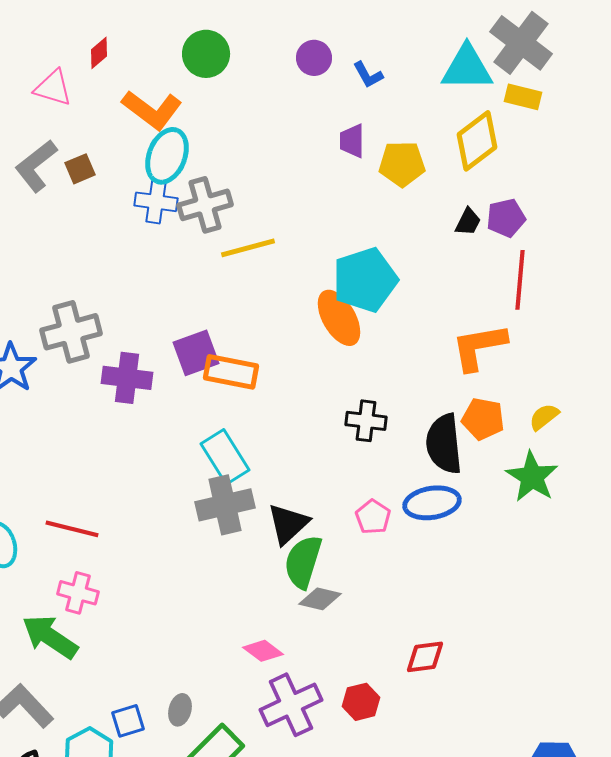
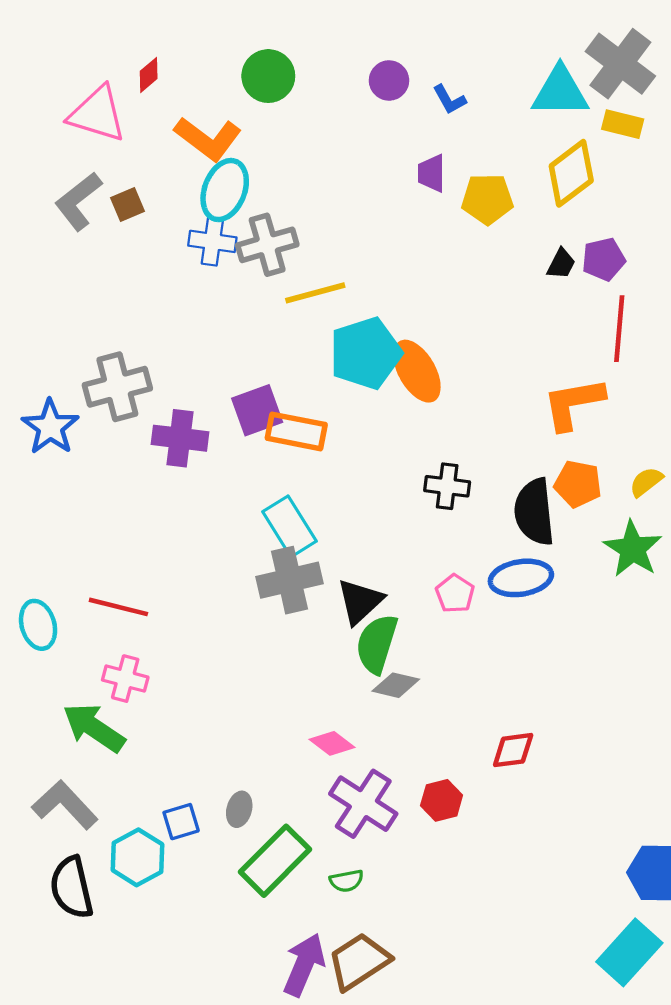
pink triangle: (53, 88) -> (97, 114), size x1.4
cyan pentagon: (365, 280) -> (366, 353), moved
purple cross: (291, 705) -> (363, 804), turned -32

